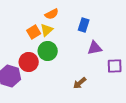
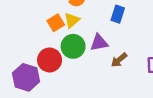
purple triangle: (95, 48) -> (99, 43), moved
brown arrow: (80, 83) -> (119, 60), moved

